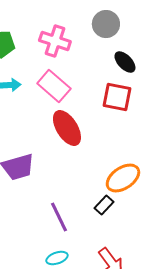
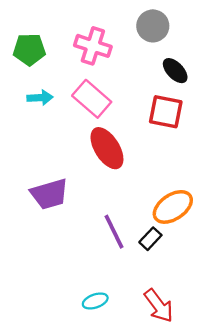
purple line: (59, 217) -> (114, 232), moved

